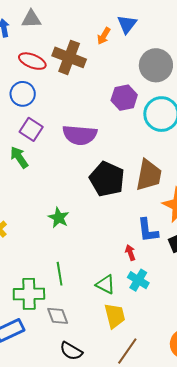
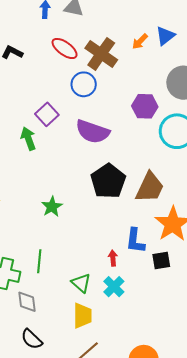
blue circle: (23, 94) -> (84, 84), moved

